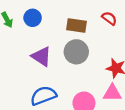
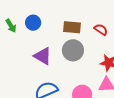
red semicircle: (109, 18) -> (101, 29), moved

